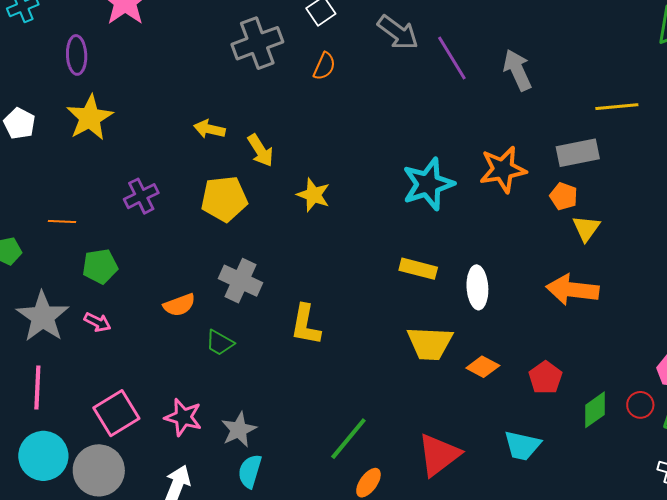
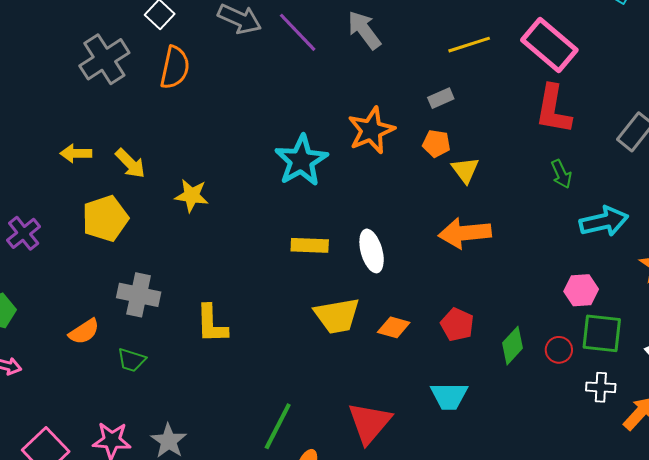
orange semicircle: (324, 66) -> (175, 68), size x1.5
gray rectangle: (578, 153) -> (441, 98), size x0.6
red circle: (640, 405) -> (559, 350), moved

